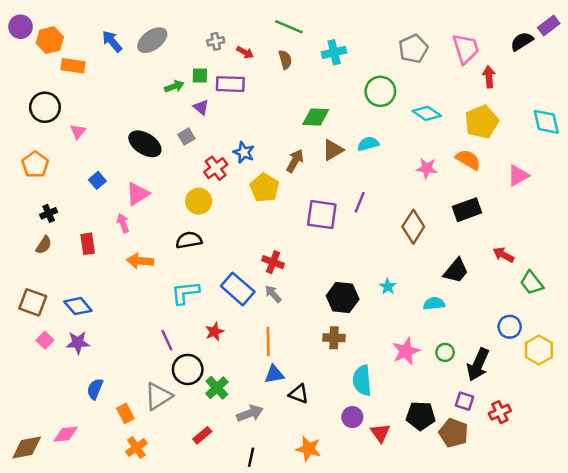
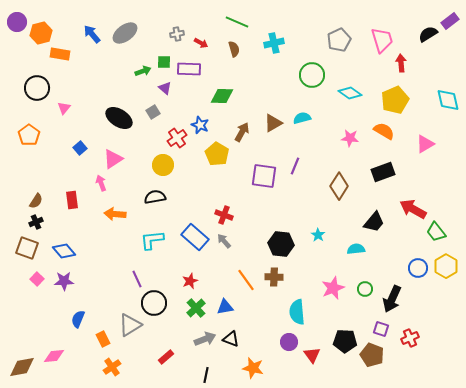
green diamond: (316, 117) -> (222, 96), moved
black cross: (49, 213) -> (36, 222), moved
red arrow: (504, 255) -> (413, 209), size x1.5
red star: (214, 332) -> (190, 281), moved
orange line: (268, 341) -> (246, 280), moved, turned -35
yellow hexagon: (539, 350) -> (446, 266), moved
green cross: (217, 388) -> (196, 308), moved
black triangle: (299, 394) -> (231, 339), moved

